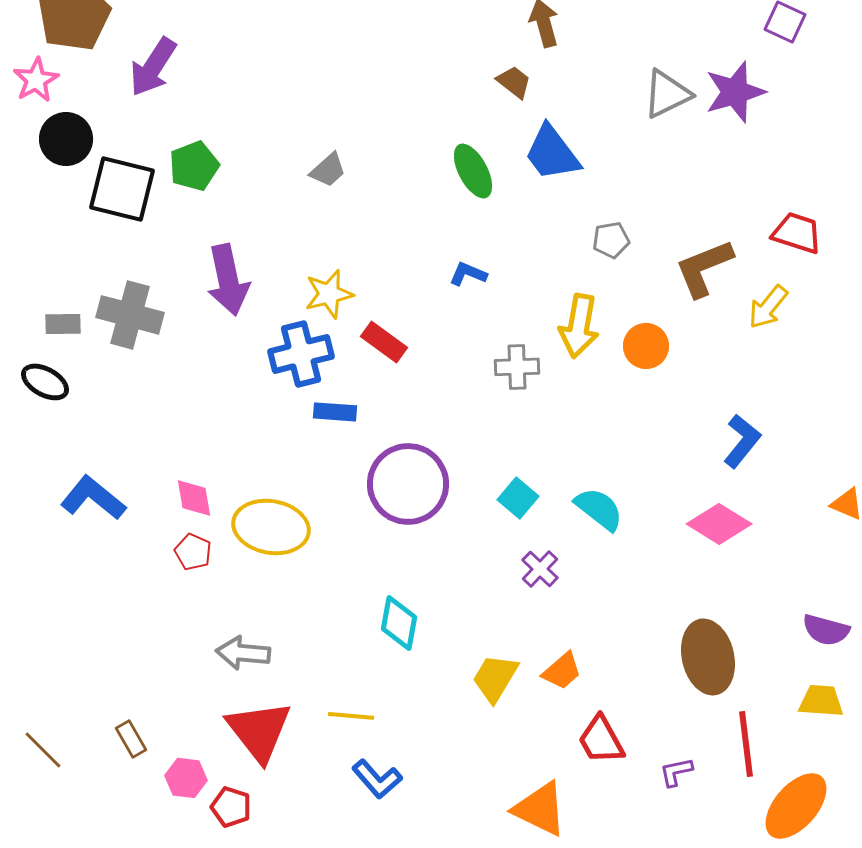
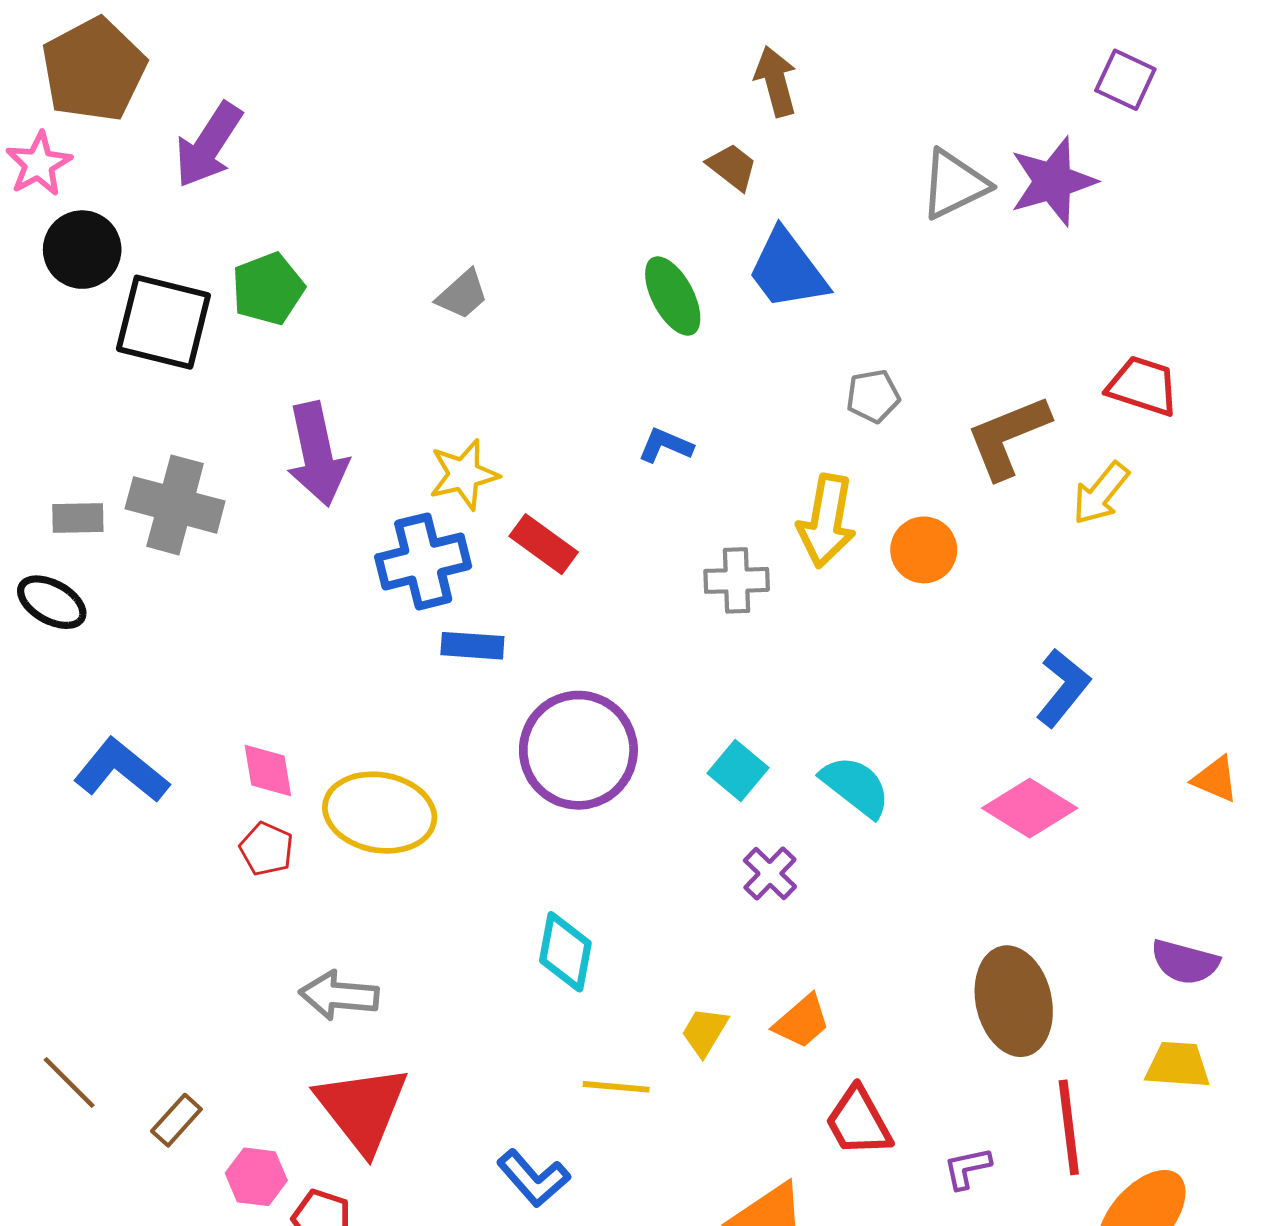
yellow trapezoid: (495, 678) -> (705, 1032), size x0.7
yellow line: (351, 716) -> (616, 1087), moved
brown rectangle: (131, 739) -> (176, 1120), turned 72
brown line: (43, 750) -> (69, 1082), moved

